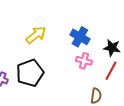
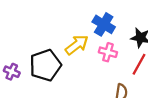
yellow arrow: (36, 35) -> (77, 45), moved

